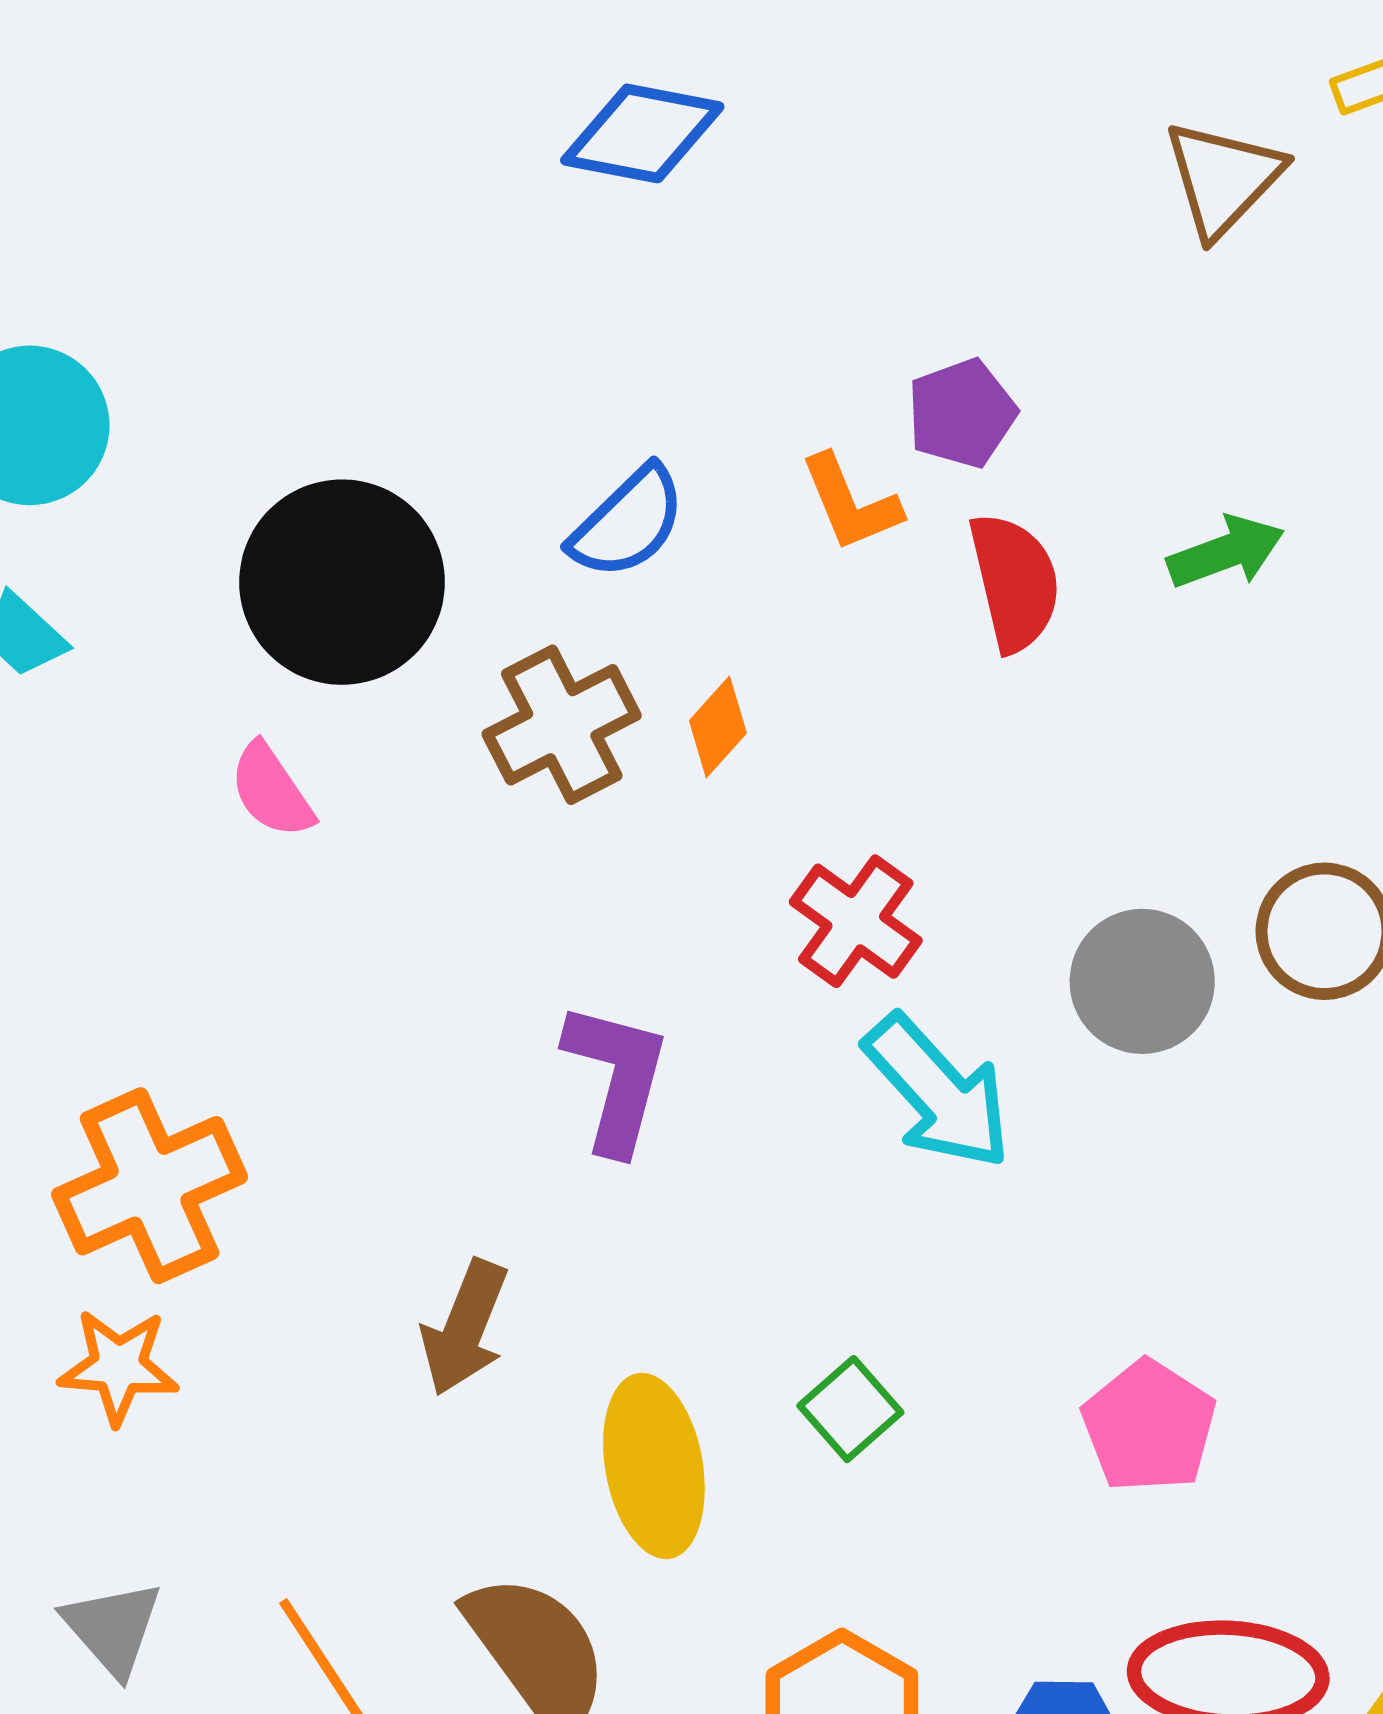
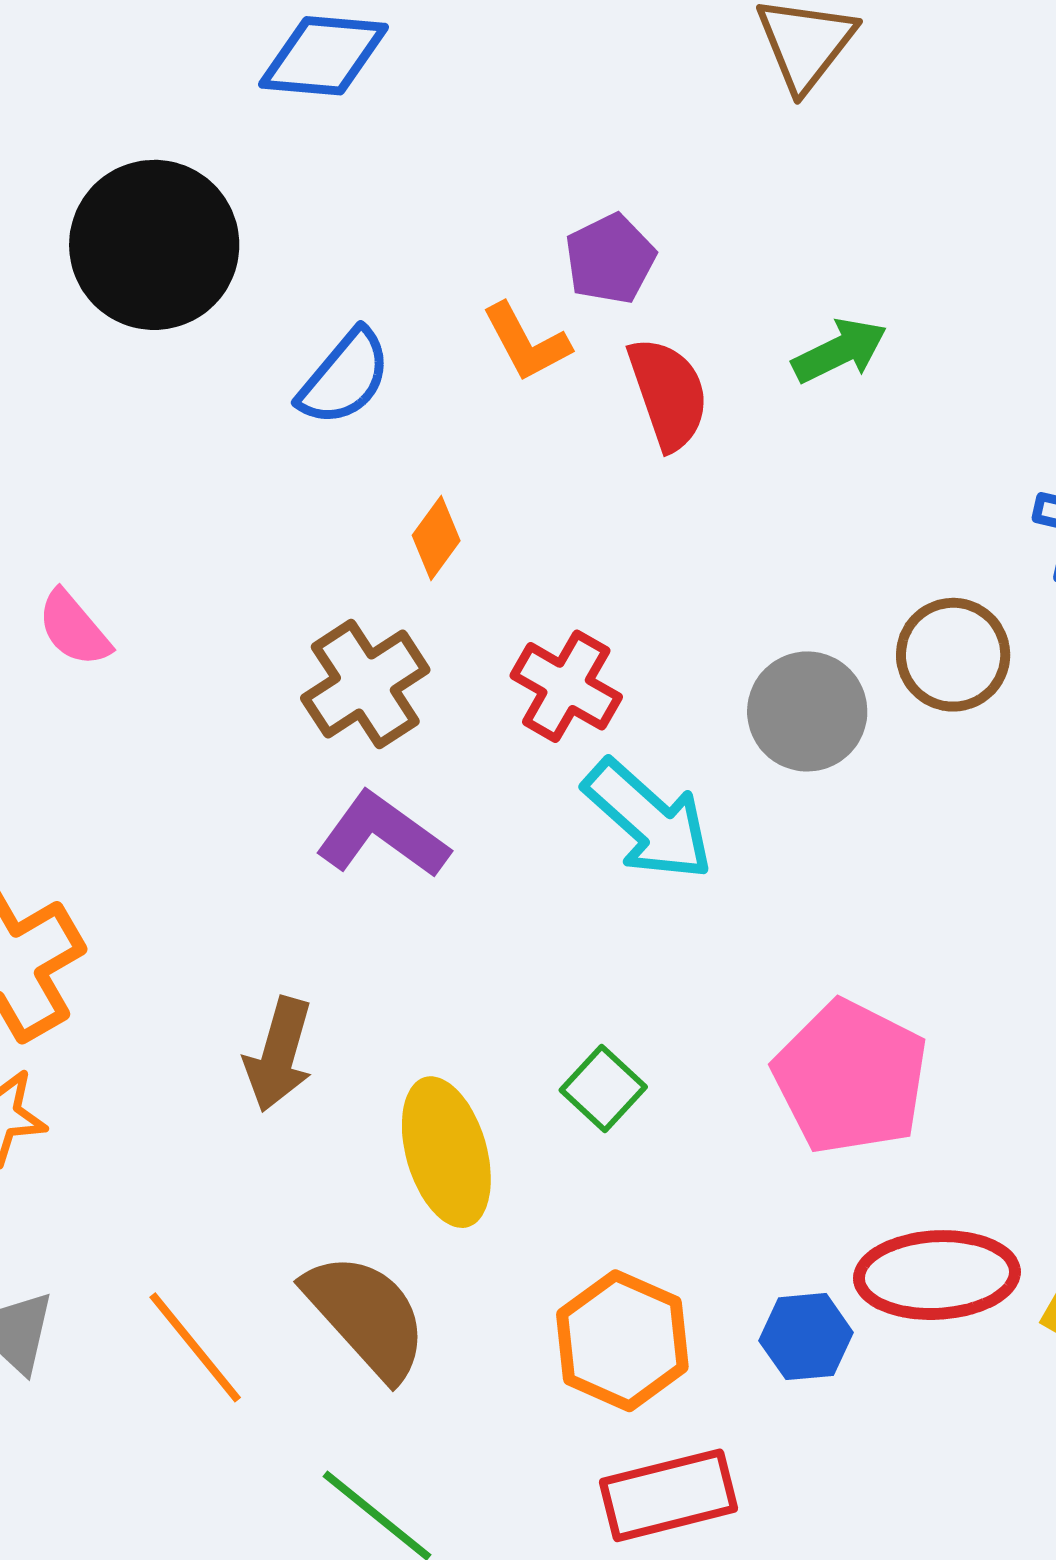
black circle: (342, 582) -> (154, 245), moved
brown cross: (562, 725) -> (365, 684), moved
purple L-shape: (616, 1077) -> (382, 835), turned -63
pink pentagon: (1149, 1426) -> (851, 1077), size x1.4

